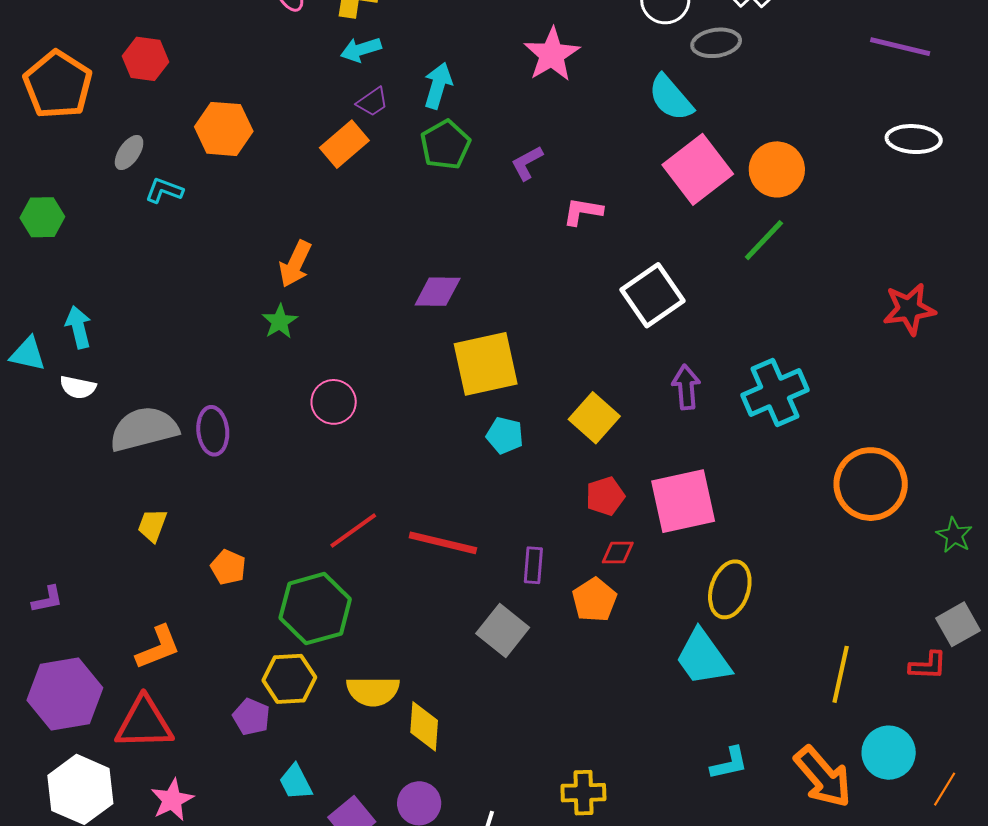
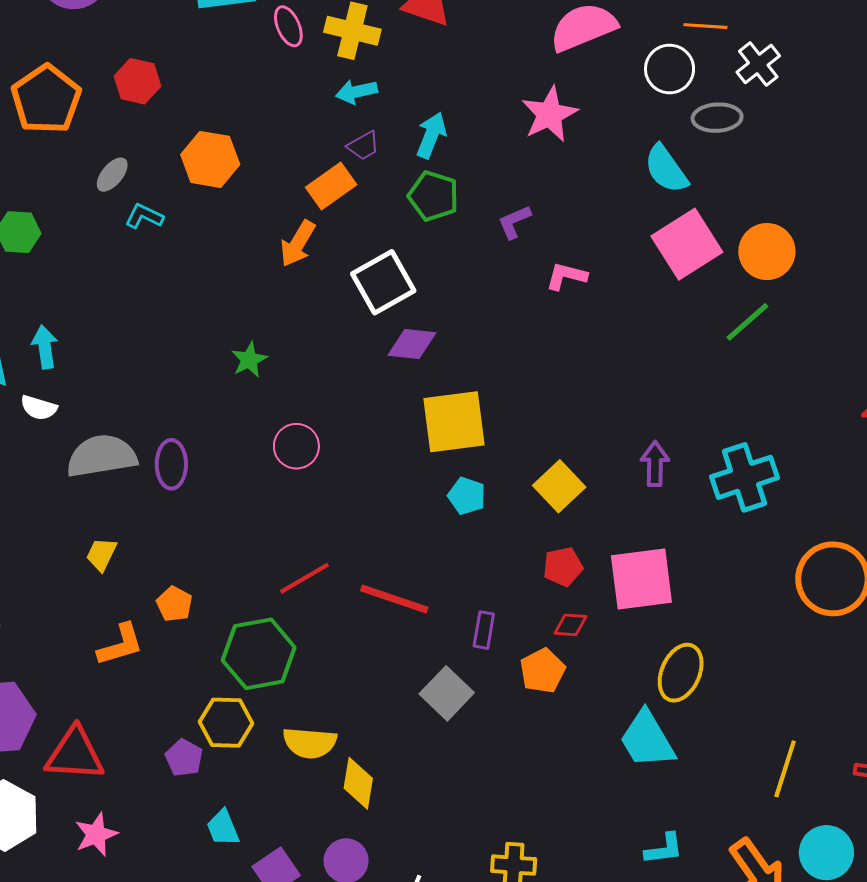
green pentagon: (445, 145) -> (433, 196), turned -30
orange arrow: (295, 264) -> (298, 244), moved
white square: (652, 295) -> (383, 282), moved
orange L-shape: (158, 647) -> (120, 645), moved

